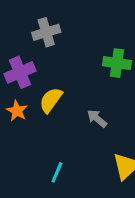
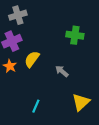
gray cross: (46, 32) -> (18, 15), moved

